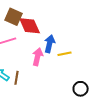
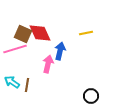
brown square: (14, 17) -> (23, 34), moved
yellow line: (65, 54) -> (86, 33), moved

